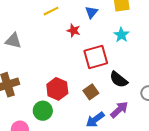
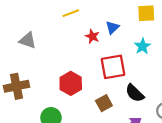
blue triangle: (91, 12) -> (112, 28), moved
red hexagon: (57, 89) -> (71, 83), moved

